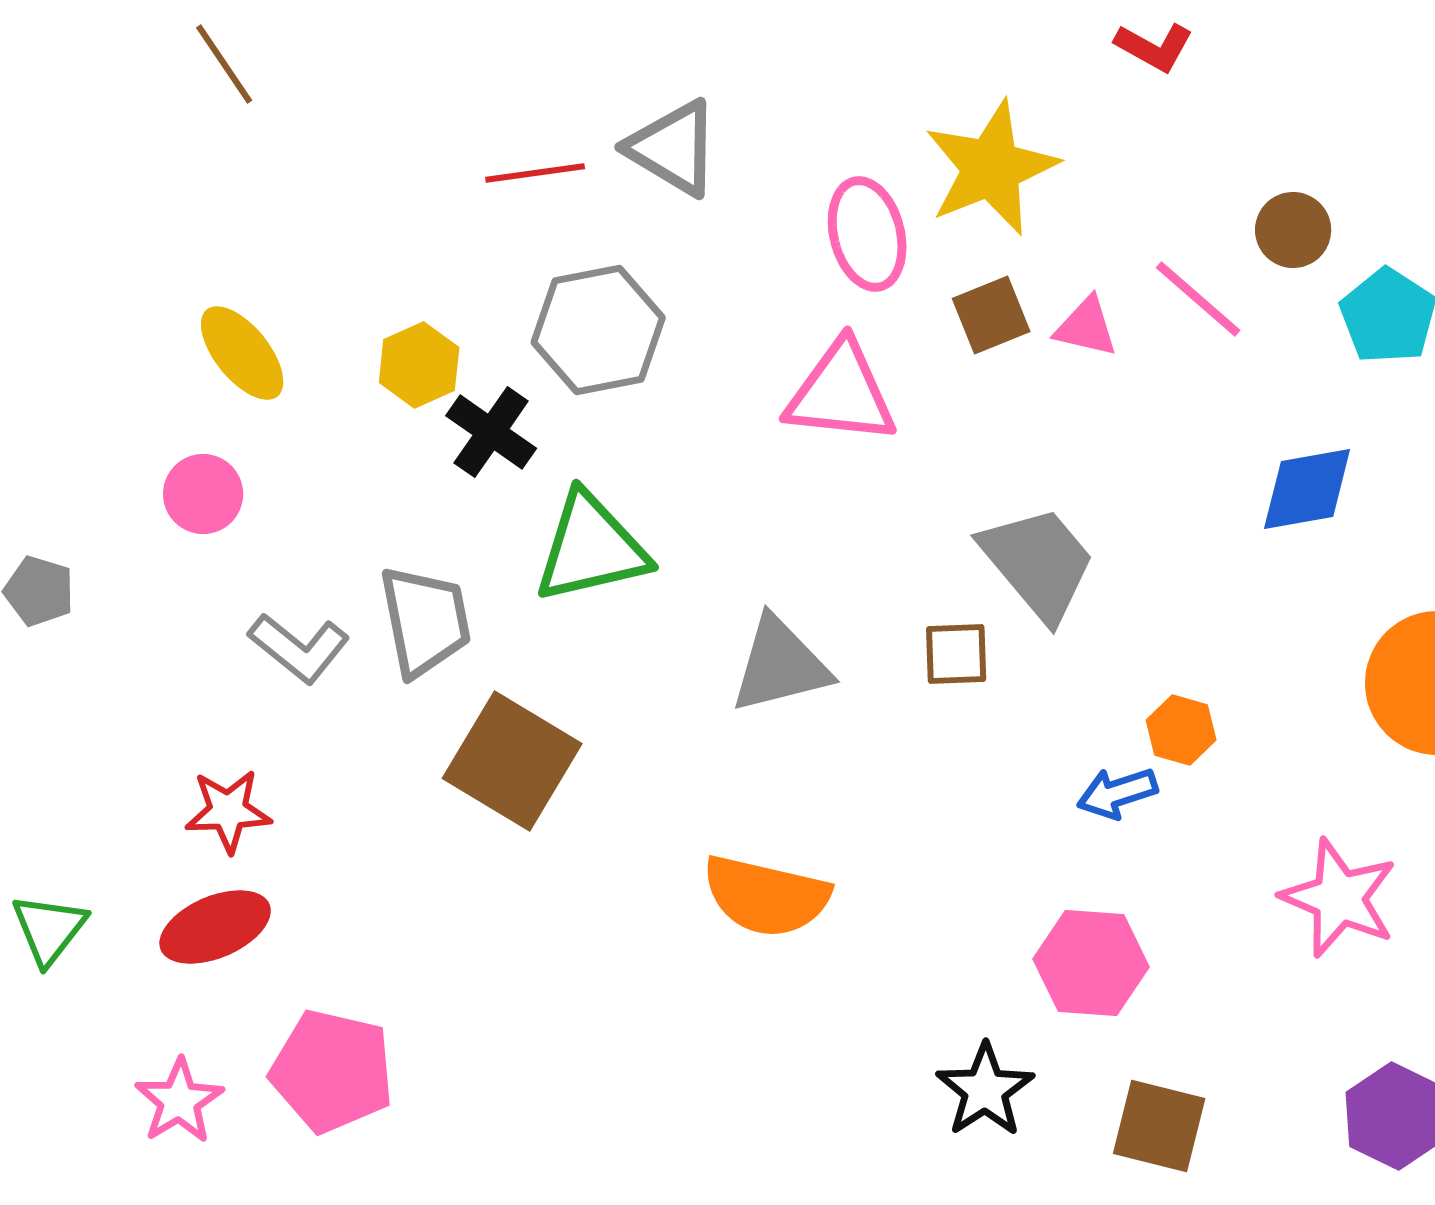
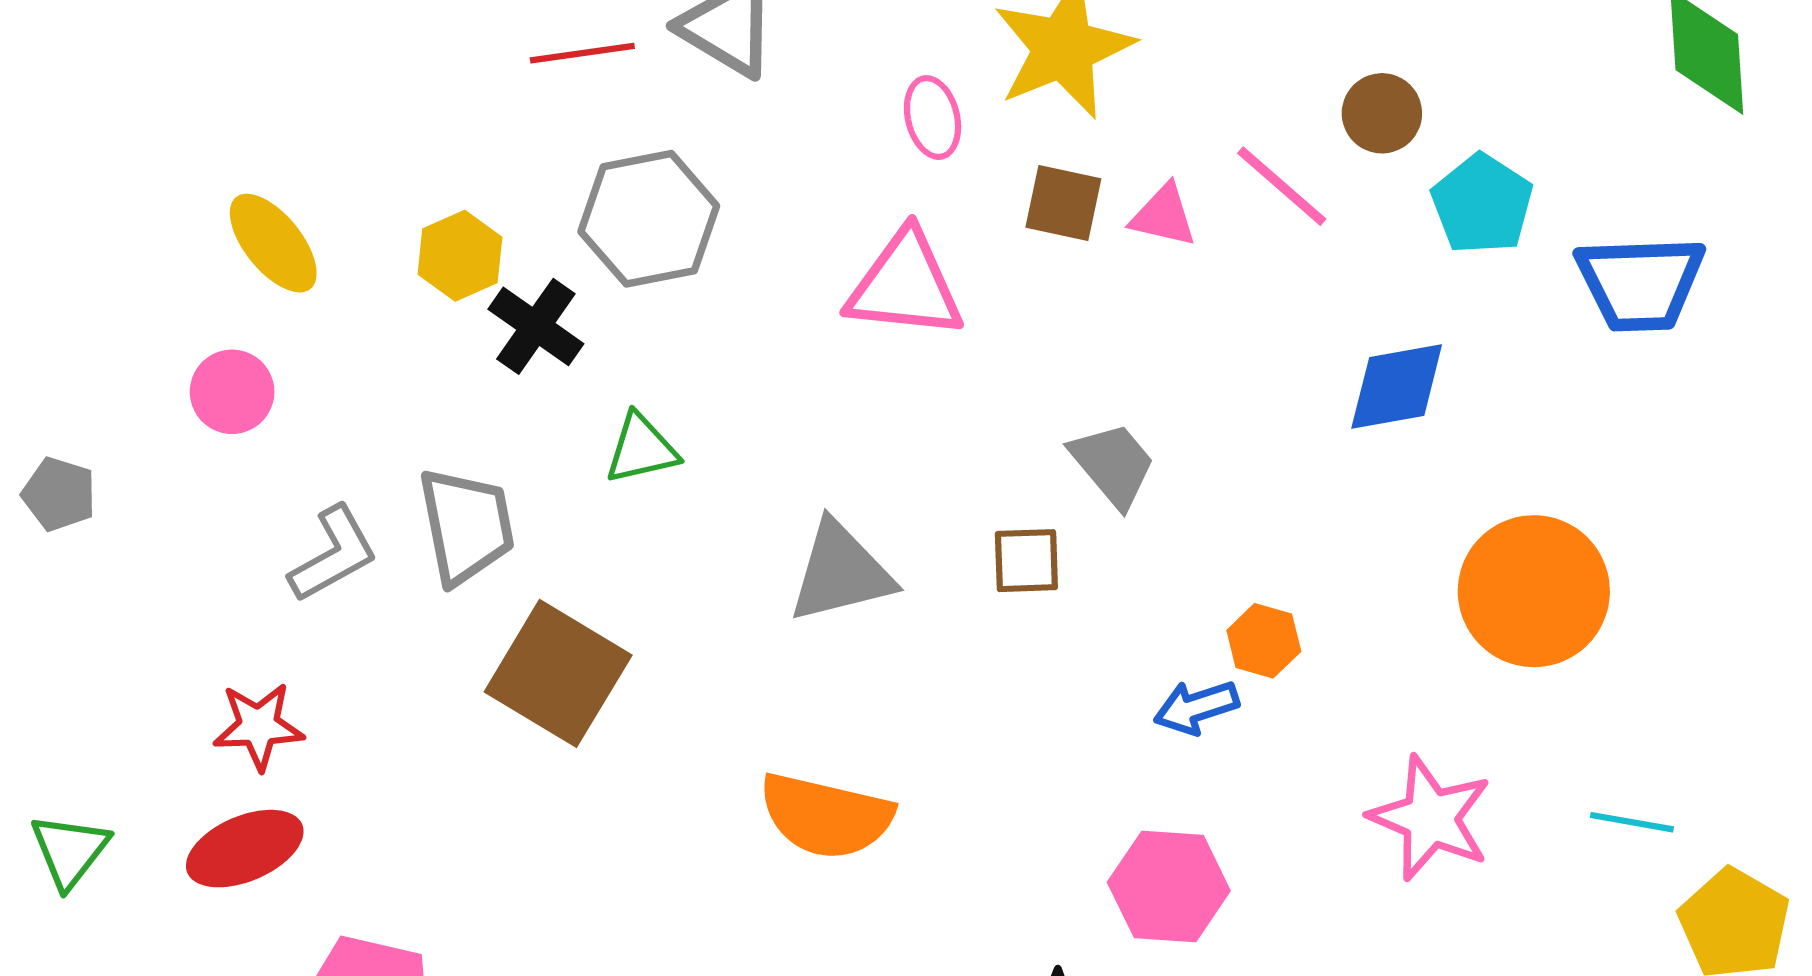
pink ellipse: (867, 234) -> (933, 118), size x0.7
brown square: (991, 315) -> (1063, 203), turned 34
green triangle: (591, 548) -> (641, 449), size x0.6
gray trapezoid: (1038, 563) -> (1113, 465), size x0.7
gray L-shape: (299, 648) -> (333, 554), turned -68

